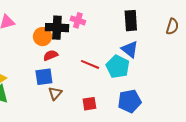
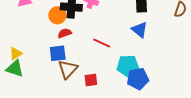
cyan pentagon: (118, 67) -> (128, 66), moved, turned -30
brown triangle: (55, 93) -> (68, 69), size x1.5
red square: (89, 104) -> (91, 80), moved

